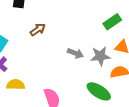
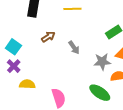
gray arrow: (75, 53) -> (74, 47), moved, turned 32

